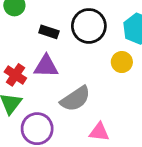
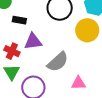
black rectangle: (49, 32) -> (19, 20), moved
yellow circle: (122, 62) -> (87, 30), size x1.5

